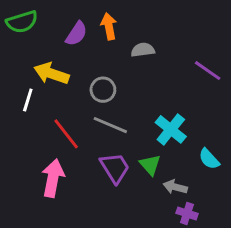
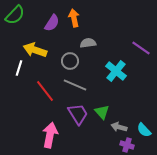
green semicircle: (22, 22) -> (15, 15), turned -30
gray semicircle: (143, 50) -> (88, 43), moved
cyan cross: (171, 129) -> (116, 71), moved
cyan semicircle: (209, 159) -> (144, 130), moved
pink arrow: (53, 178) -> (50, 135), moved

